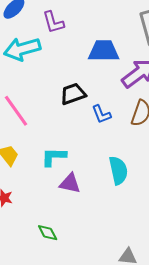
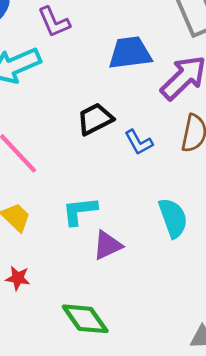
purple triangle: (70, 183) -> (107, 245), turned -30
green diamond: (48, 233) -> (85, 319), size x1.6

